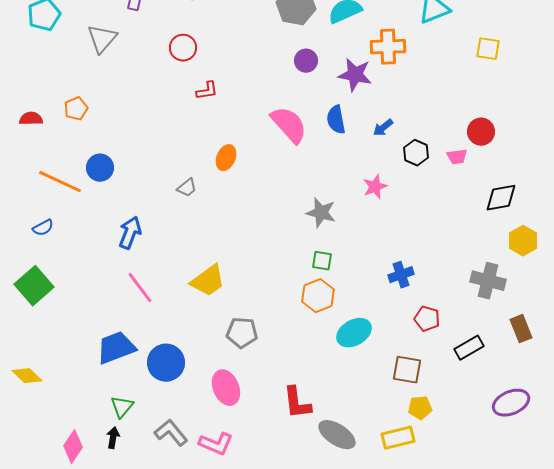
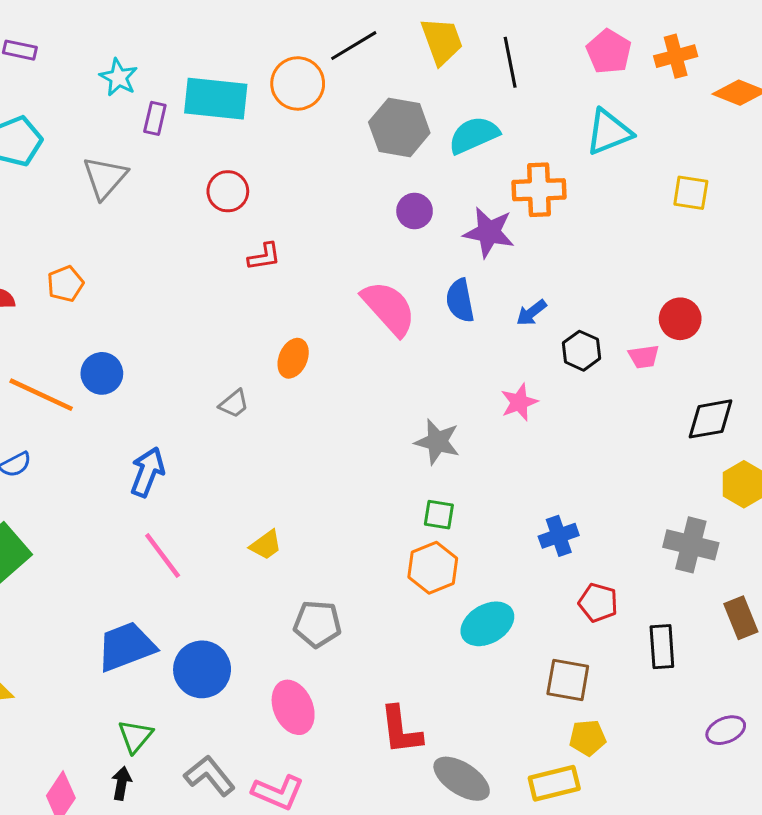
yellow trapezoid: (208, 281) -> (266, 545), size x0.6
black rectangle: (469, 348) -> (662, 647), turned -64
purple ellipse: (511, 403) -> (726, 730), size x0.7

